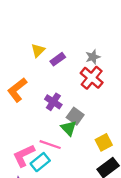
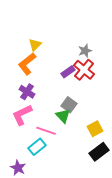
purple rectangle: (58, 59) -> (68, 72), moved
orange L-shape: (17, 90) -> (27, 64), moved
purple cross: (53, 102) -> (27, 92), moved
pink L-shape: (24, 156) -> (22, 115), moved

